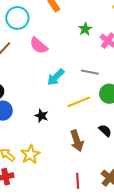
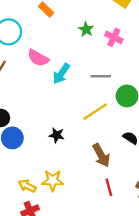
cyan arrow: (56, 77) -> (61, 74), moved
yellow star: (30, 154) -> (53, 181), turned -30
red line: (78, 181) -> (109, 187), moved

